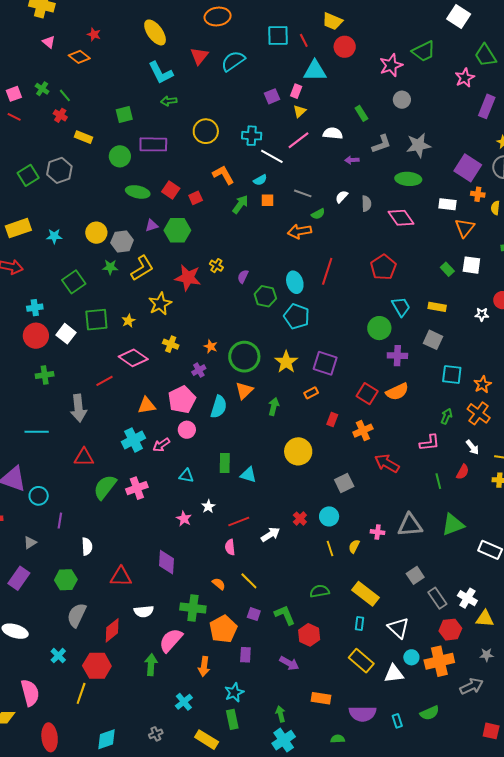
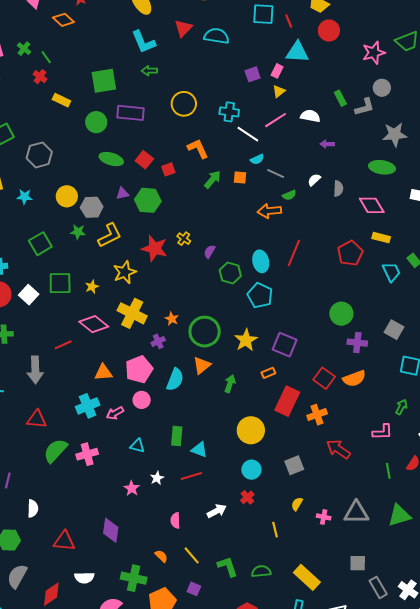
cyan semicircle: (233, 61) -> (217, 36), turned 40
green square: (124, 114) -> (104, 81), size x1.5
gray L-shape: (381, 144) -> (365, 107), moved
gray hexagon: (59, 170) -> (39, 155), moved
cyan semicircle: (260, 180) -> (257, 159), moved
cyan trapezoid: (401, 307) -> (391, 272), moved
yellow rectangle: (437, 307) -> (381, 238), moved
yellow cross: (171, 344) -> (132, 313), size x1.8
red rectangle: (332, 420) -> (287, 401), size x2.0
cyan circle: (329, 516) -> (251, 470), moved
red line: (239, 521) -> (191, 476), moved
yellow semicircle: (354, 546) -> (297, 504), moved
gray square: (415, 575) -> (358, 563), turned 30
green L-shape: (285, 615) -> (228, 567), moved

